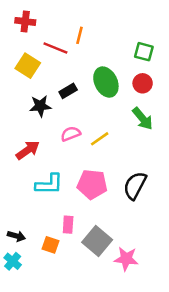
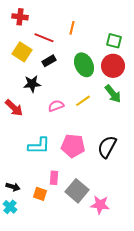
orange line: (79, 35) -> (72, 28), moved
red circle: (143, 83) -> (113, 66), size x1.5
black rectangle: (68, 91) -> (49, 61), moved
yellow line: (100, 139) -> (83, 101), moved
red arrow: (28, 150) -> (14, 108), moved, turned 78

